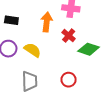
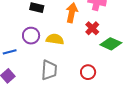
yellow semicircle: (32, 50) -> (55, 39), turned -30

